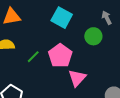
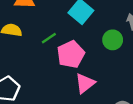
green line: (33, 57) -> (49, 38), moved

